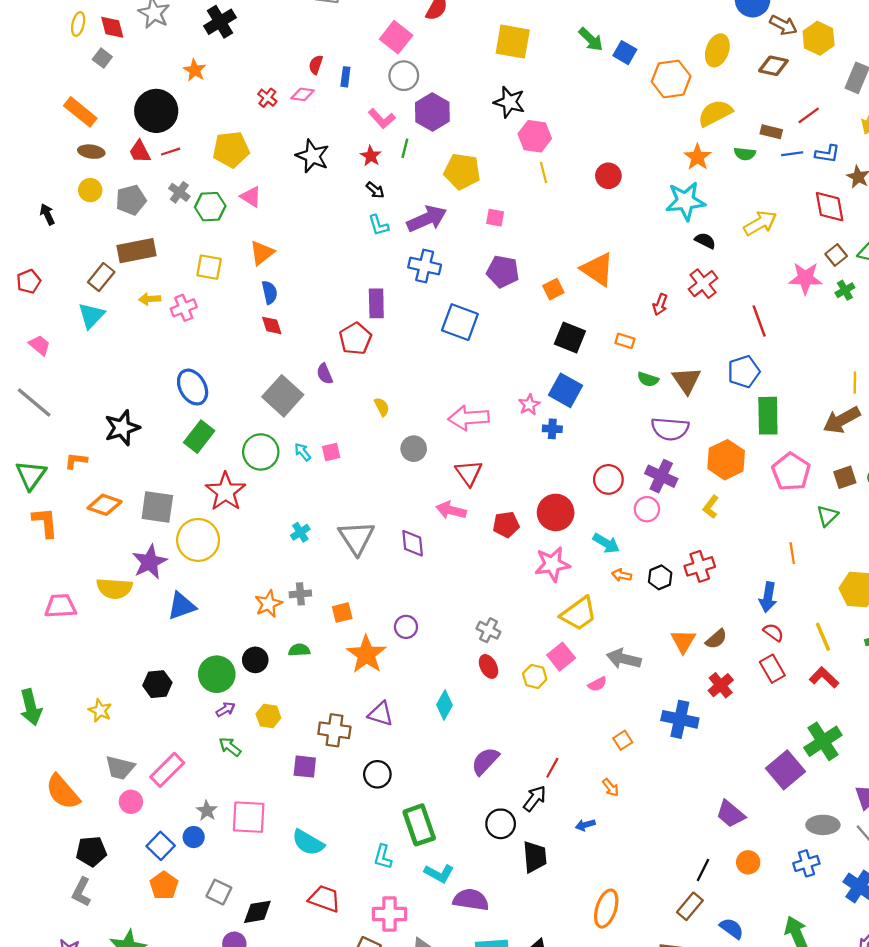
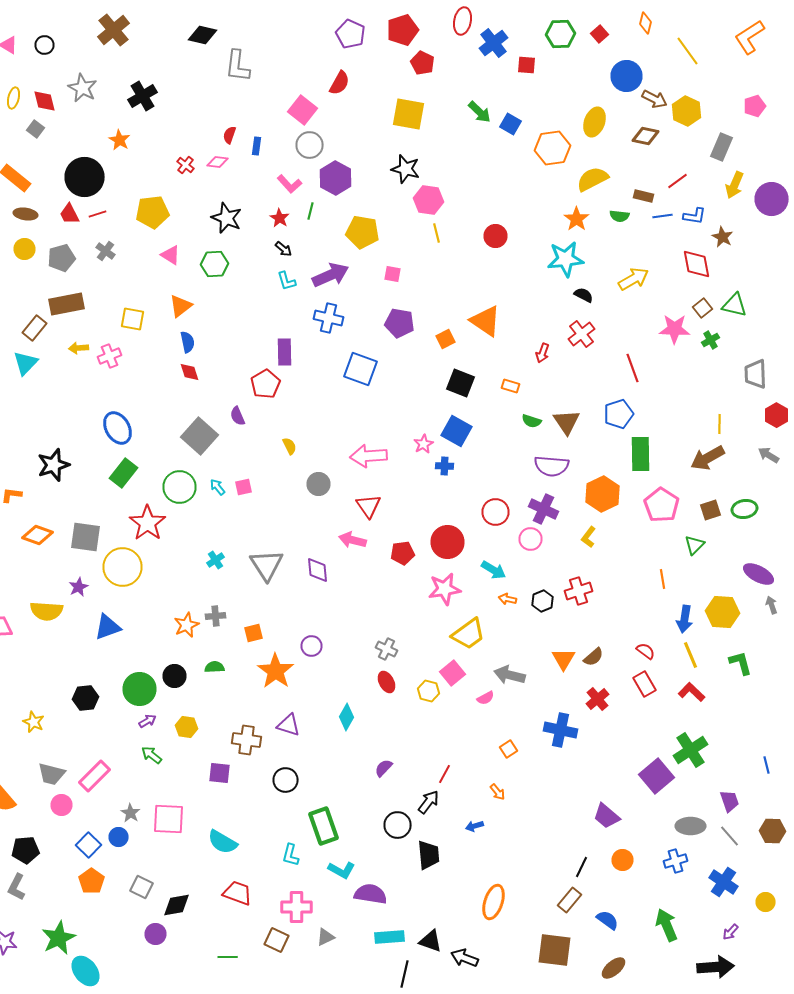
green hexagon: (210, 207) -> (214, 264), moved
purple star: (150, 562) -> (78, 587), size x0.6
blue arrow: (768, 597) -> (684, 619), moved
purple semicircle: (485, 761) -> (384, 768), size x0.7

